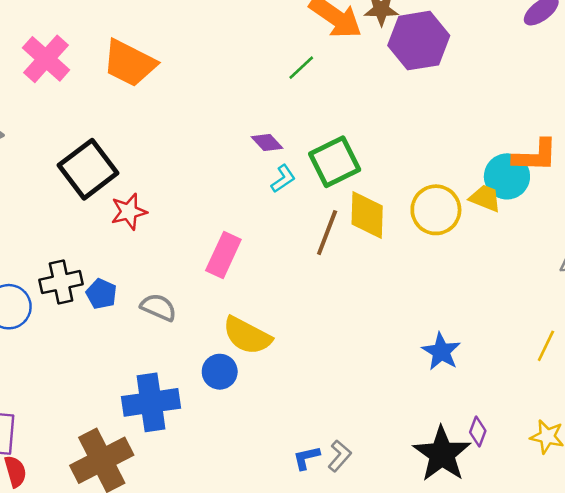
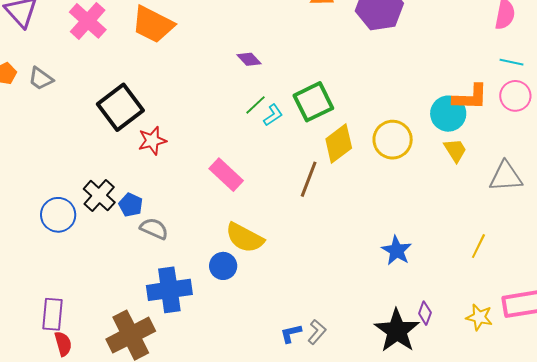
green line: (301, 68) -> (255, 105), moved
purple diamond: (267, 143) -> (249, 59), moved
yellow trapezoid: (485, 198) -> (455, 150), moved, turned 36
yellow diamond: (367, 215) -> (339, 144), turned 51
brown line: (327, 233) -> (309, 179), moved
pink rectangle: (223, 255) -> (226, 175), turned -72
black cross: (61, 282) -> (99, 196), turned -36
gray semicircle: (158, 307) -> (154, 229), moved

